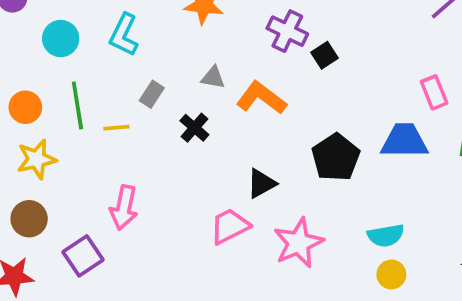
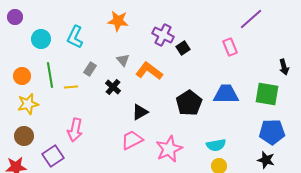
gray triangle: (213, 78) -> (123, 60), turned 40
pink rectangle: (434, 92) -> (230, 47), moved
black triangle: (261, 183) -> (140, 112), moved

